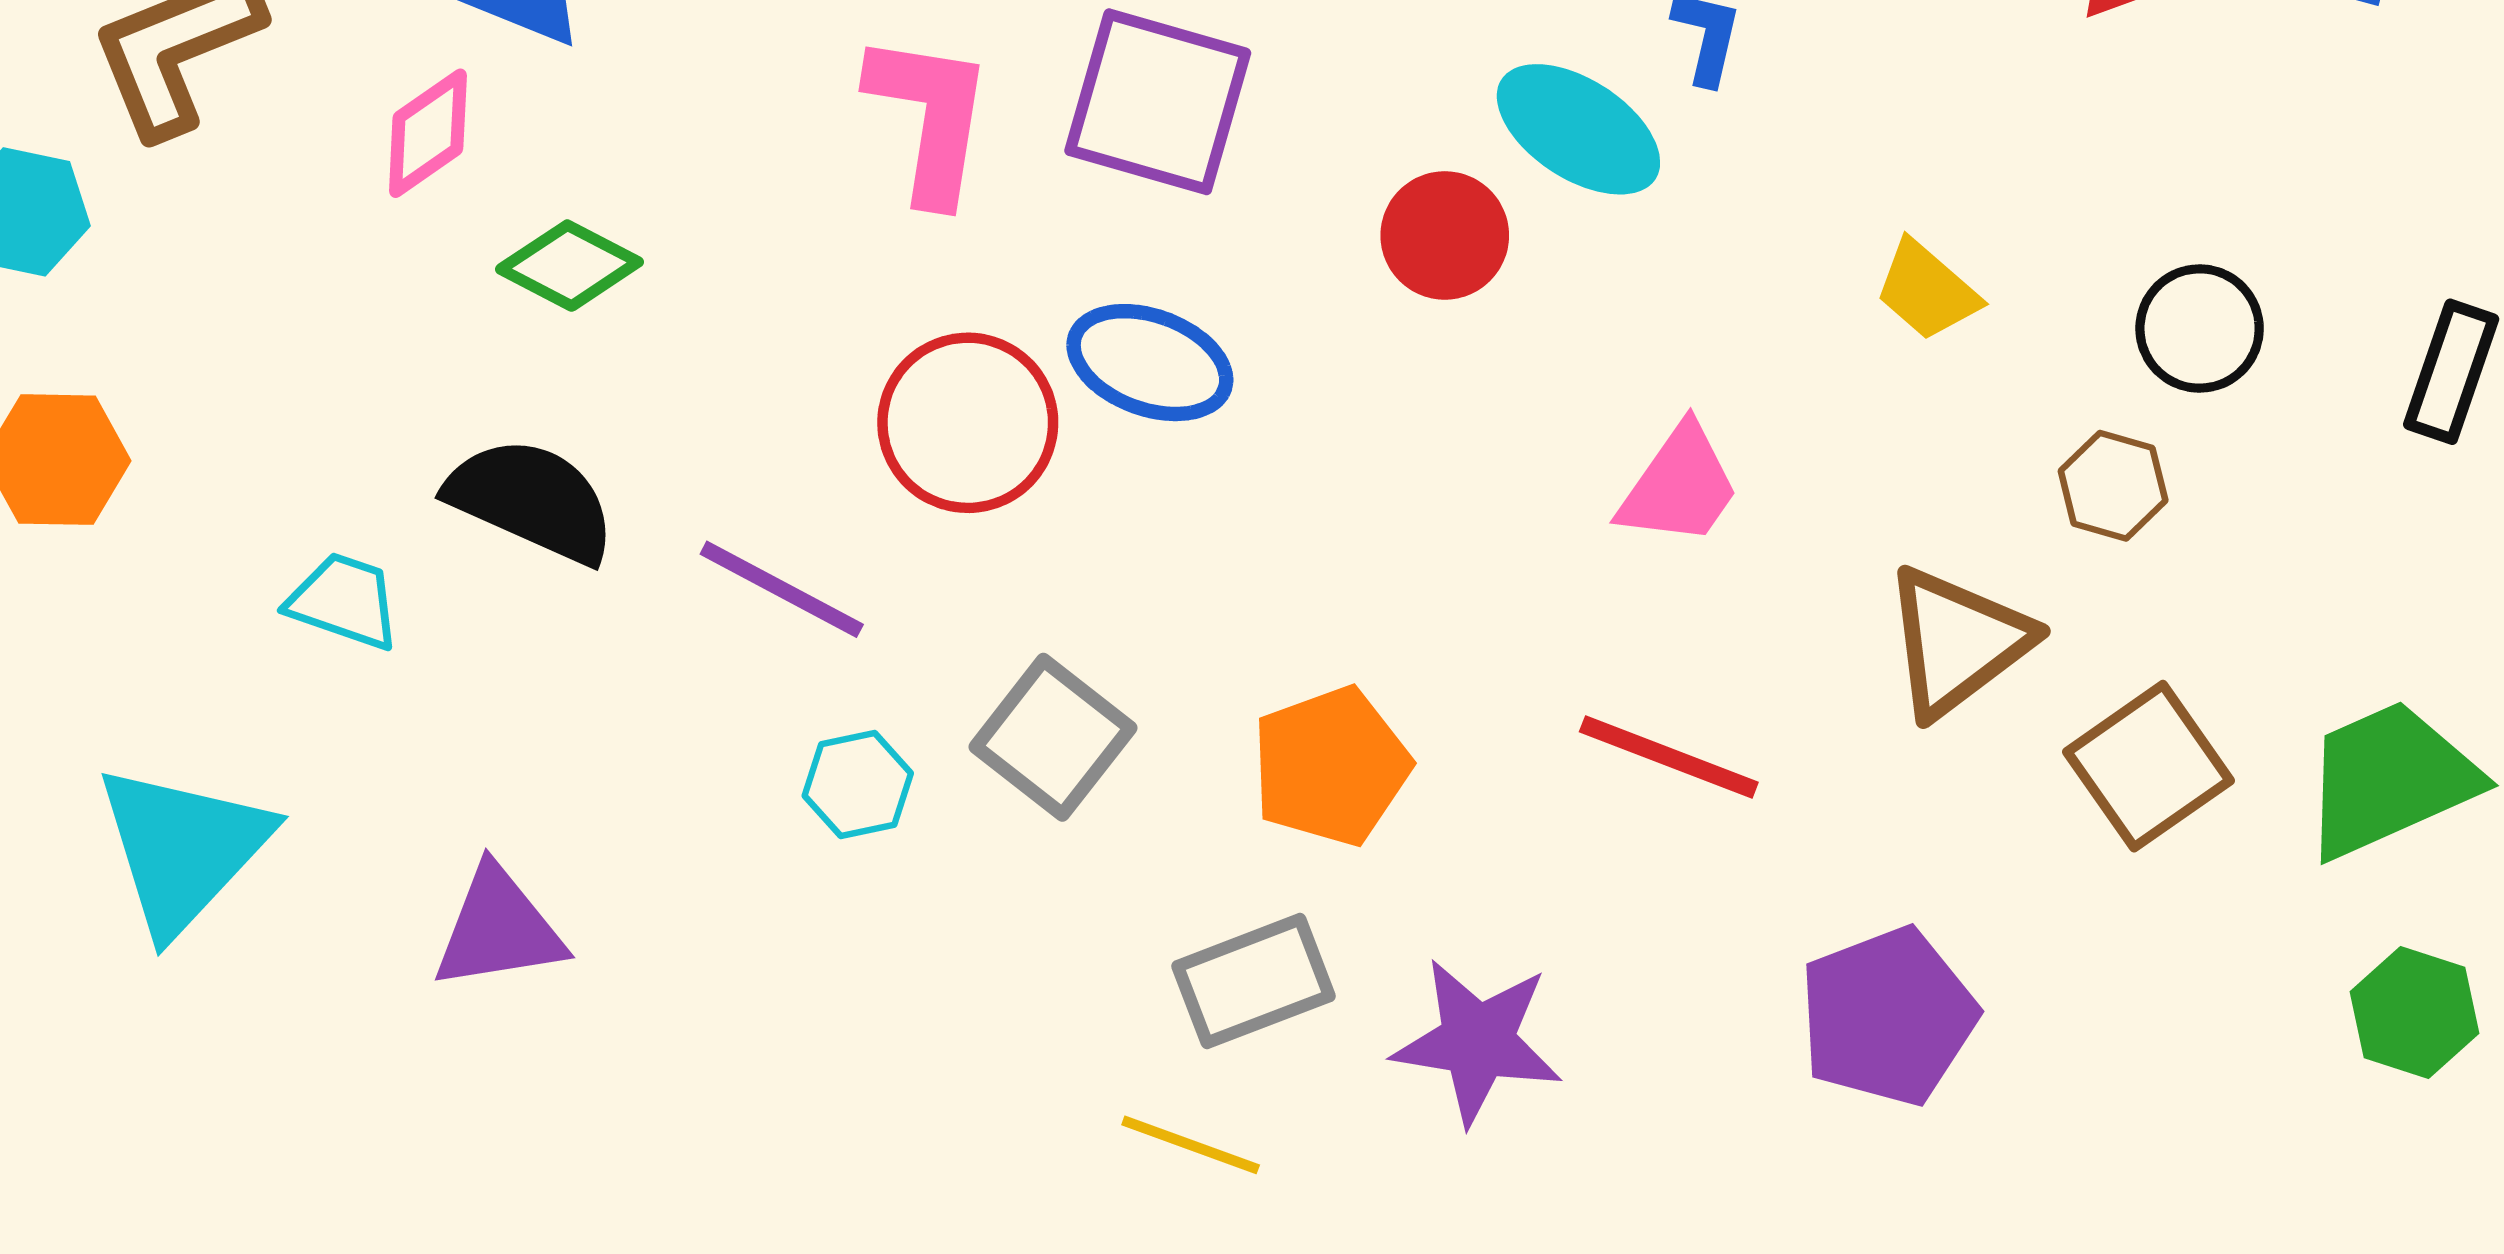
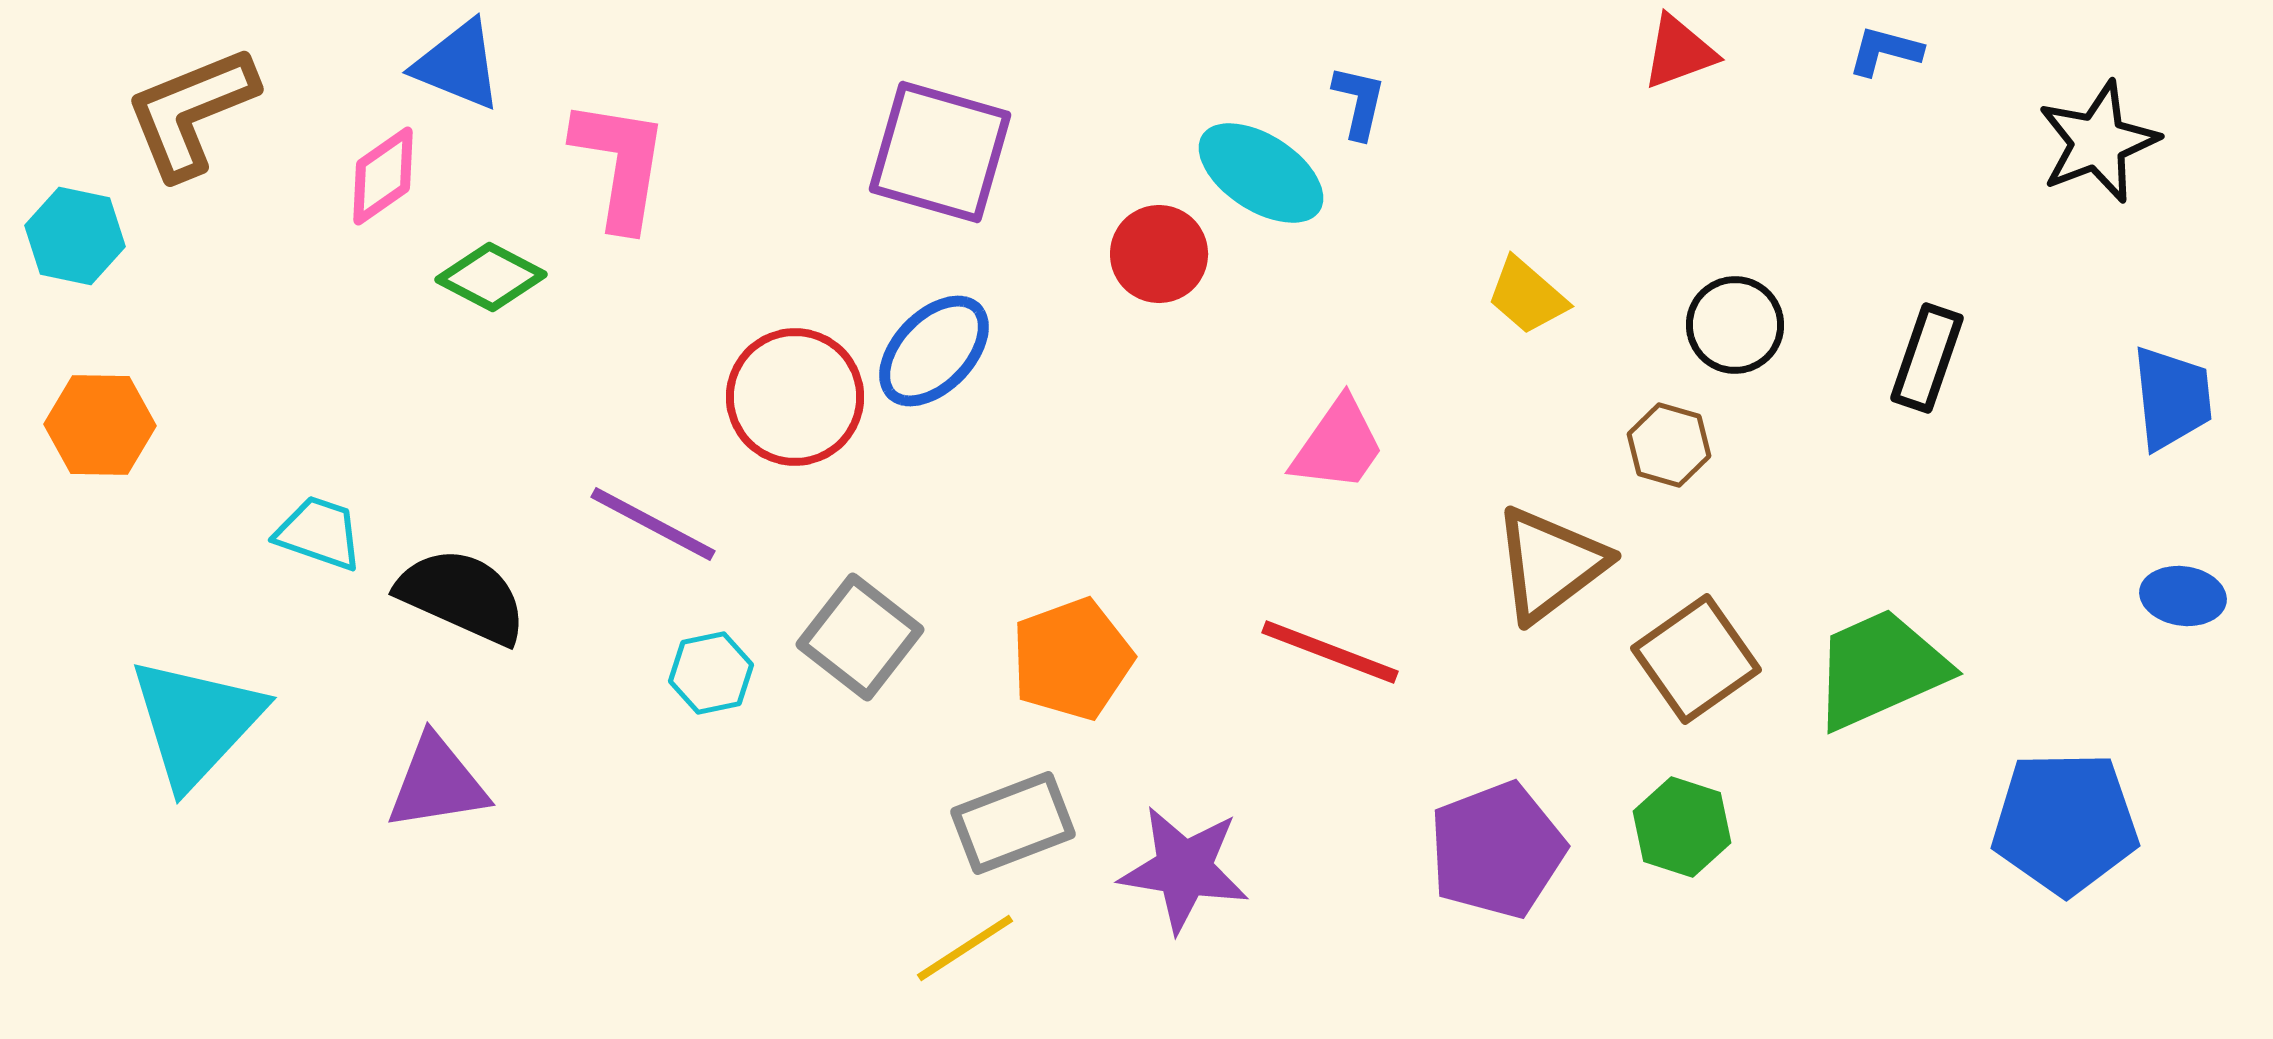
pink L-shape: (930, 118) -> (620, 164), moved
blue ellipse: (1150, 363) -> (934, 351), turned -66
black semicircle: (531, 500) -> (462, 596), moved
green hexagon: (2414, 1013) -> (1682, 827), moved
yellow line: (1191, 1145) -> (965, 948), turned -53

